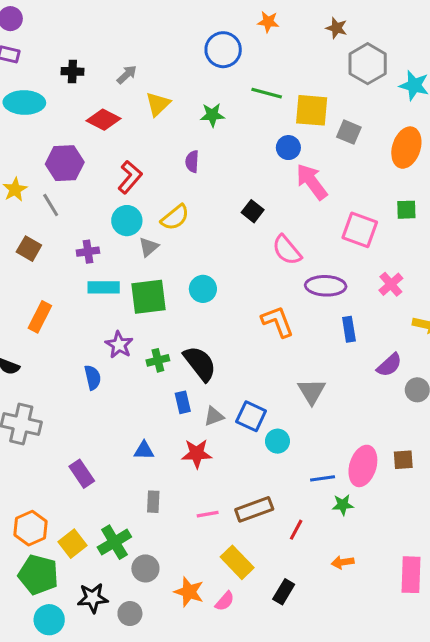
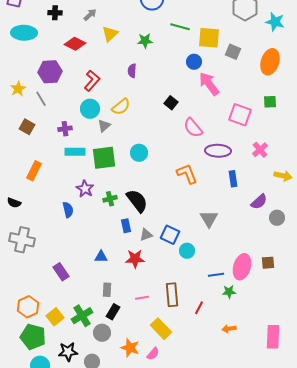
brown rectangle: (254, 509) -> (172, 295), turned -75
black rectangle: (284, 592) -> (113, 312), moved

